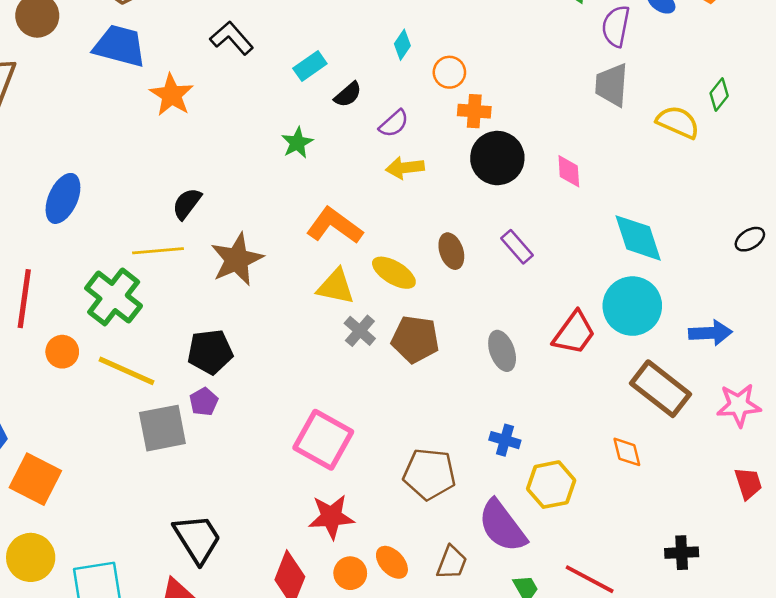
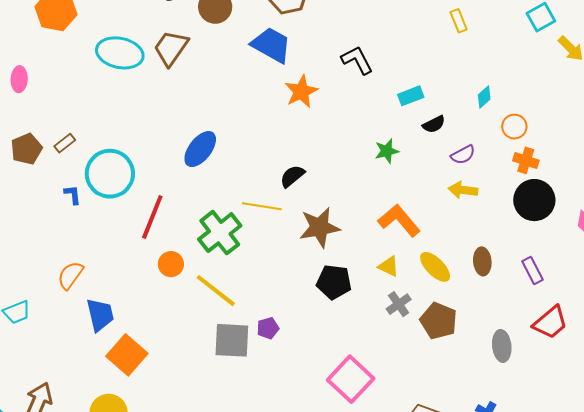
yellow triangle: (336, 287) -> (389, 266), size x0.7
red trapezoid: (574, 333) -> (550, 322), moved
black pentagon: (210, 352) -> (334, 282), moved

